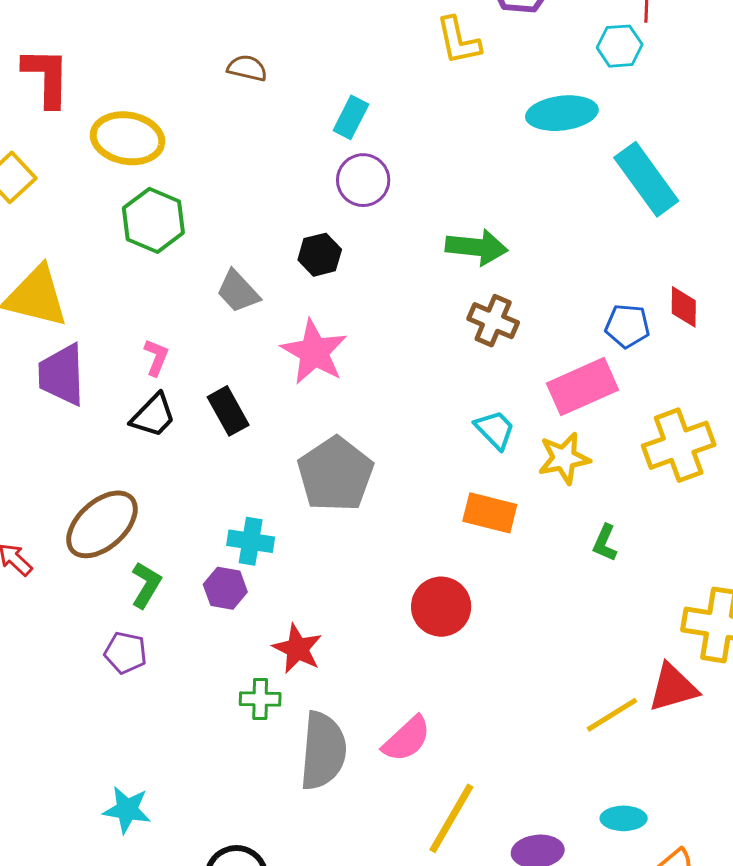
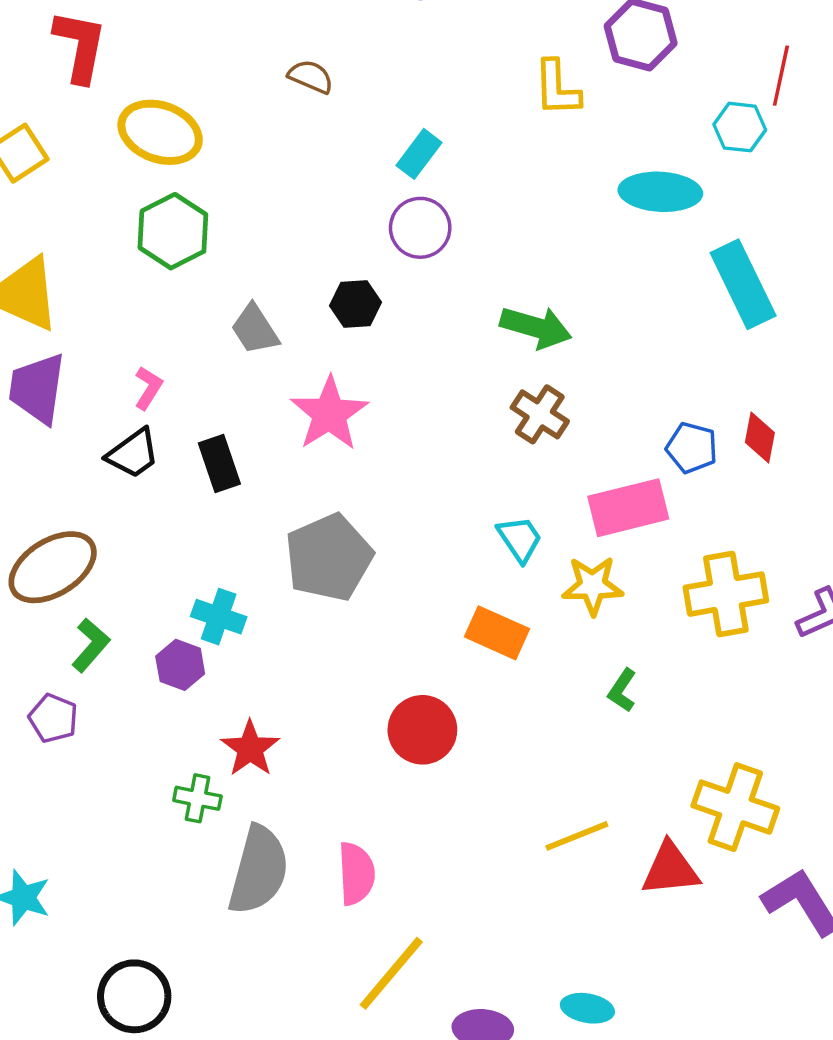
yellow line: (612, 715) -> (577, 836), moved
pink semicircle: (407, 739) -> (356, 874), turned -60

